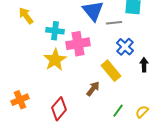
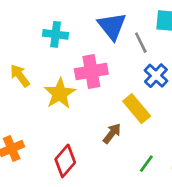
yellow arrow: (26, 16) -> (20, 76), moved
gray line: (114, 23) -> (141, 43), turned 70
cyan cross: (55, 31) -> (56, 34), moved

